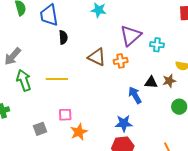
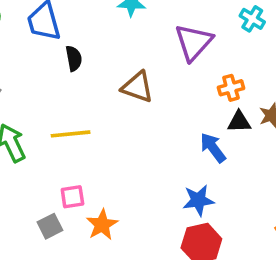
cyan cross: (157, 45) -> (252, 19), moved, turned 32
orange cross: (121, 61) -> (231, 88), moved
pink square: (65, 115) -> (72, 197), moved
orange star: (79, 132) -> (102, 225), moved

